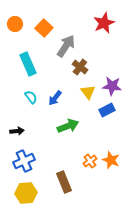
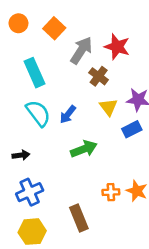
red star: (104, 23) -> (117, 47), moved, turned -30
cyan semicircle: (31, 97) -> (38, 113), size x1.6
orange cross: (90, 161) -> (111, 192), turned 32

